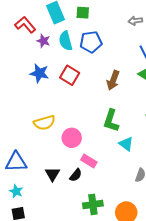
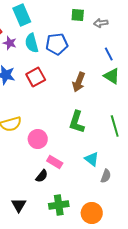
green square: (83, 13) -> (78, 15), moved
red square: (70, 75) -> (36, 77), turned 30
cyan triangle: (126, 144) -> (92, 159), moved
black triangle: (52, 174) -> (19, 205), moved

